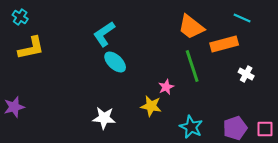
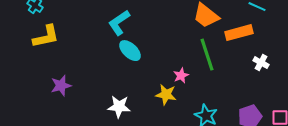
purple star: (14, 107) -> (61, 86), moved

